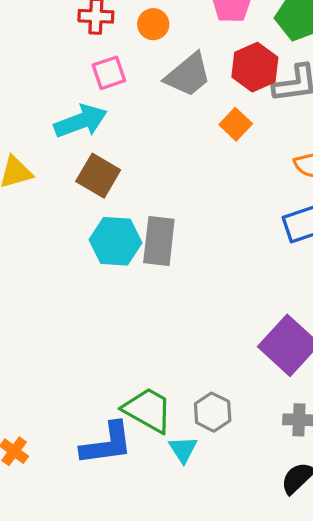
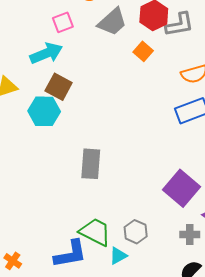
cyan hexagon: (115, 241) -> (44, 111), moved
gray rectangle: (159, 241) -> (91, 164), moved
cyan triangle: (183, 449) -> (118, 256), turned 36

